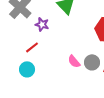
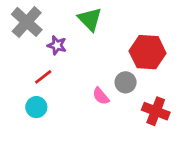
gray circle: (92, 62) -> (126, 82), moved

